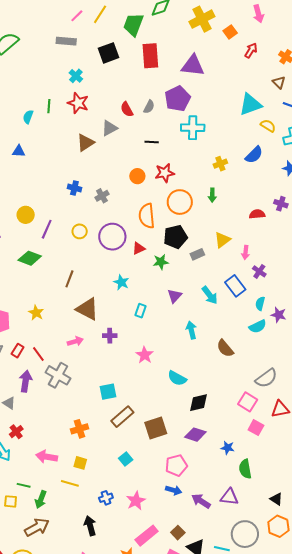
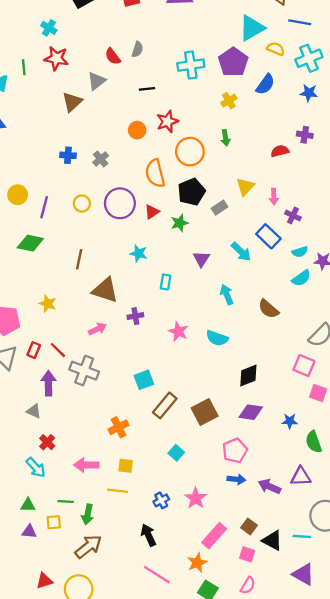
purple pentagon: (178, 99) -> (233, 62), moved
cyan semicircle: (260, 304) -> (300, 252), turned -112
cyan semicircle: (177, 378) -> (217, 338), moved

